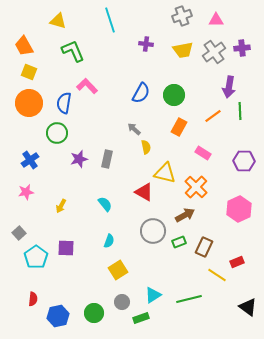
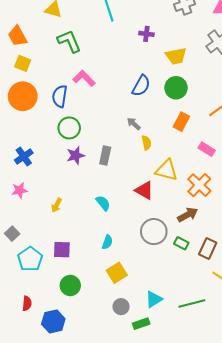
yellow trapezoid: (183, 50) -> (176, 56), moved
green circle: (57, 133) -> (69, 128), moved
green rectangle: (179, 242) -> (181, 243), turned 48
green circle: (94, 313) -> (70, 285), moved

